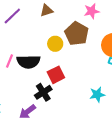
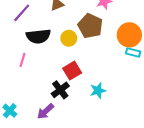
black semicircle: (28, 62) -> (38, 36), moved
cyan star: (97, 94) -> (98, 90), moved

